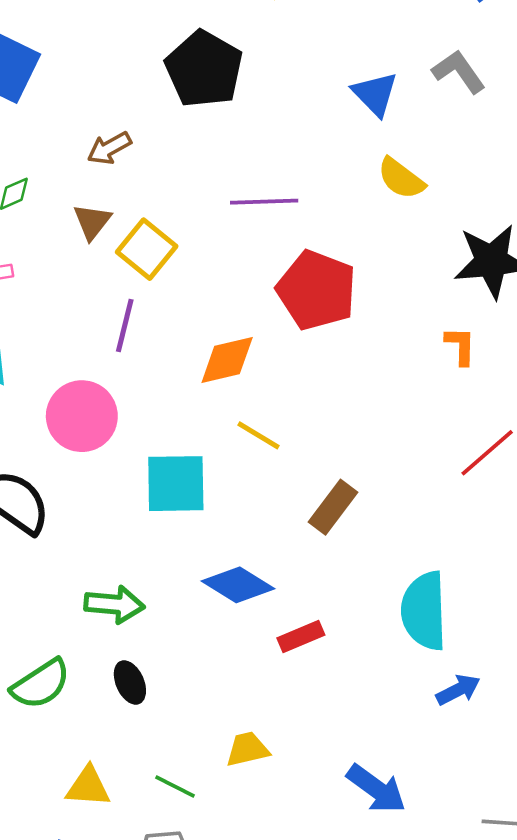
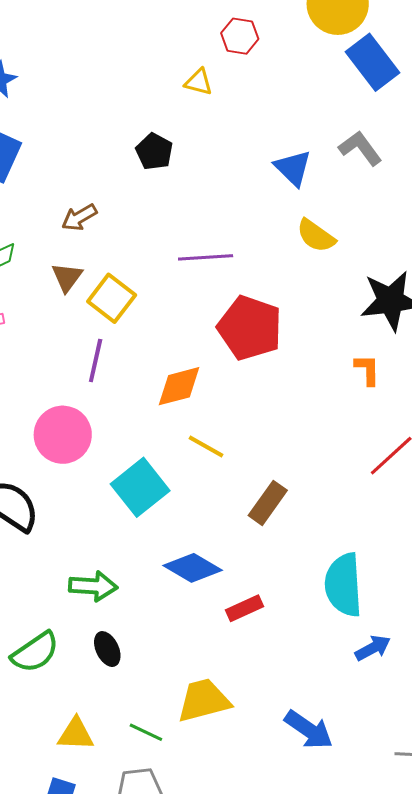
black pentagon: (204, 69) -> (154, 152), size x0.6
cyan square: (176, 484) -> (140, 487), turned -36
yellow trapezoid: (247, 749) -> (204, 700), size x1.5

